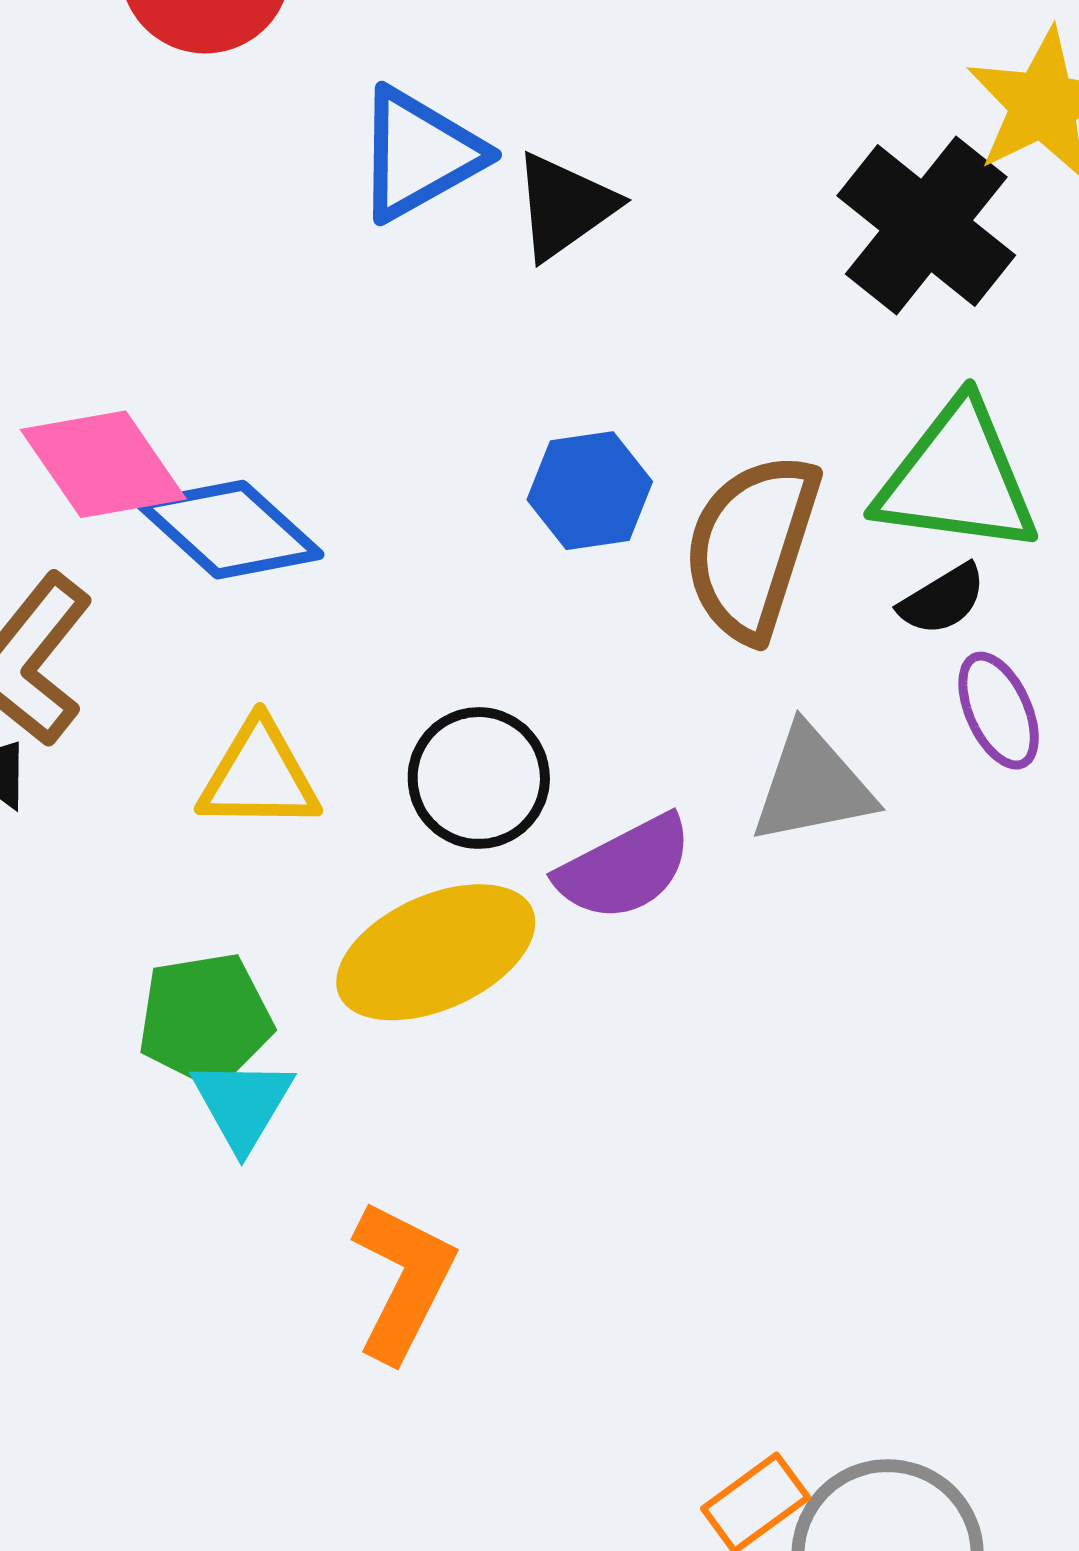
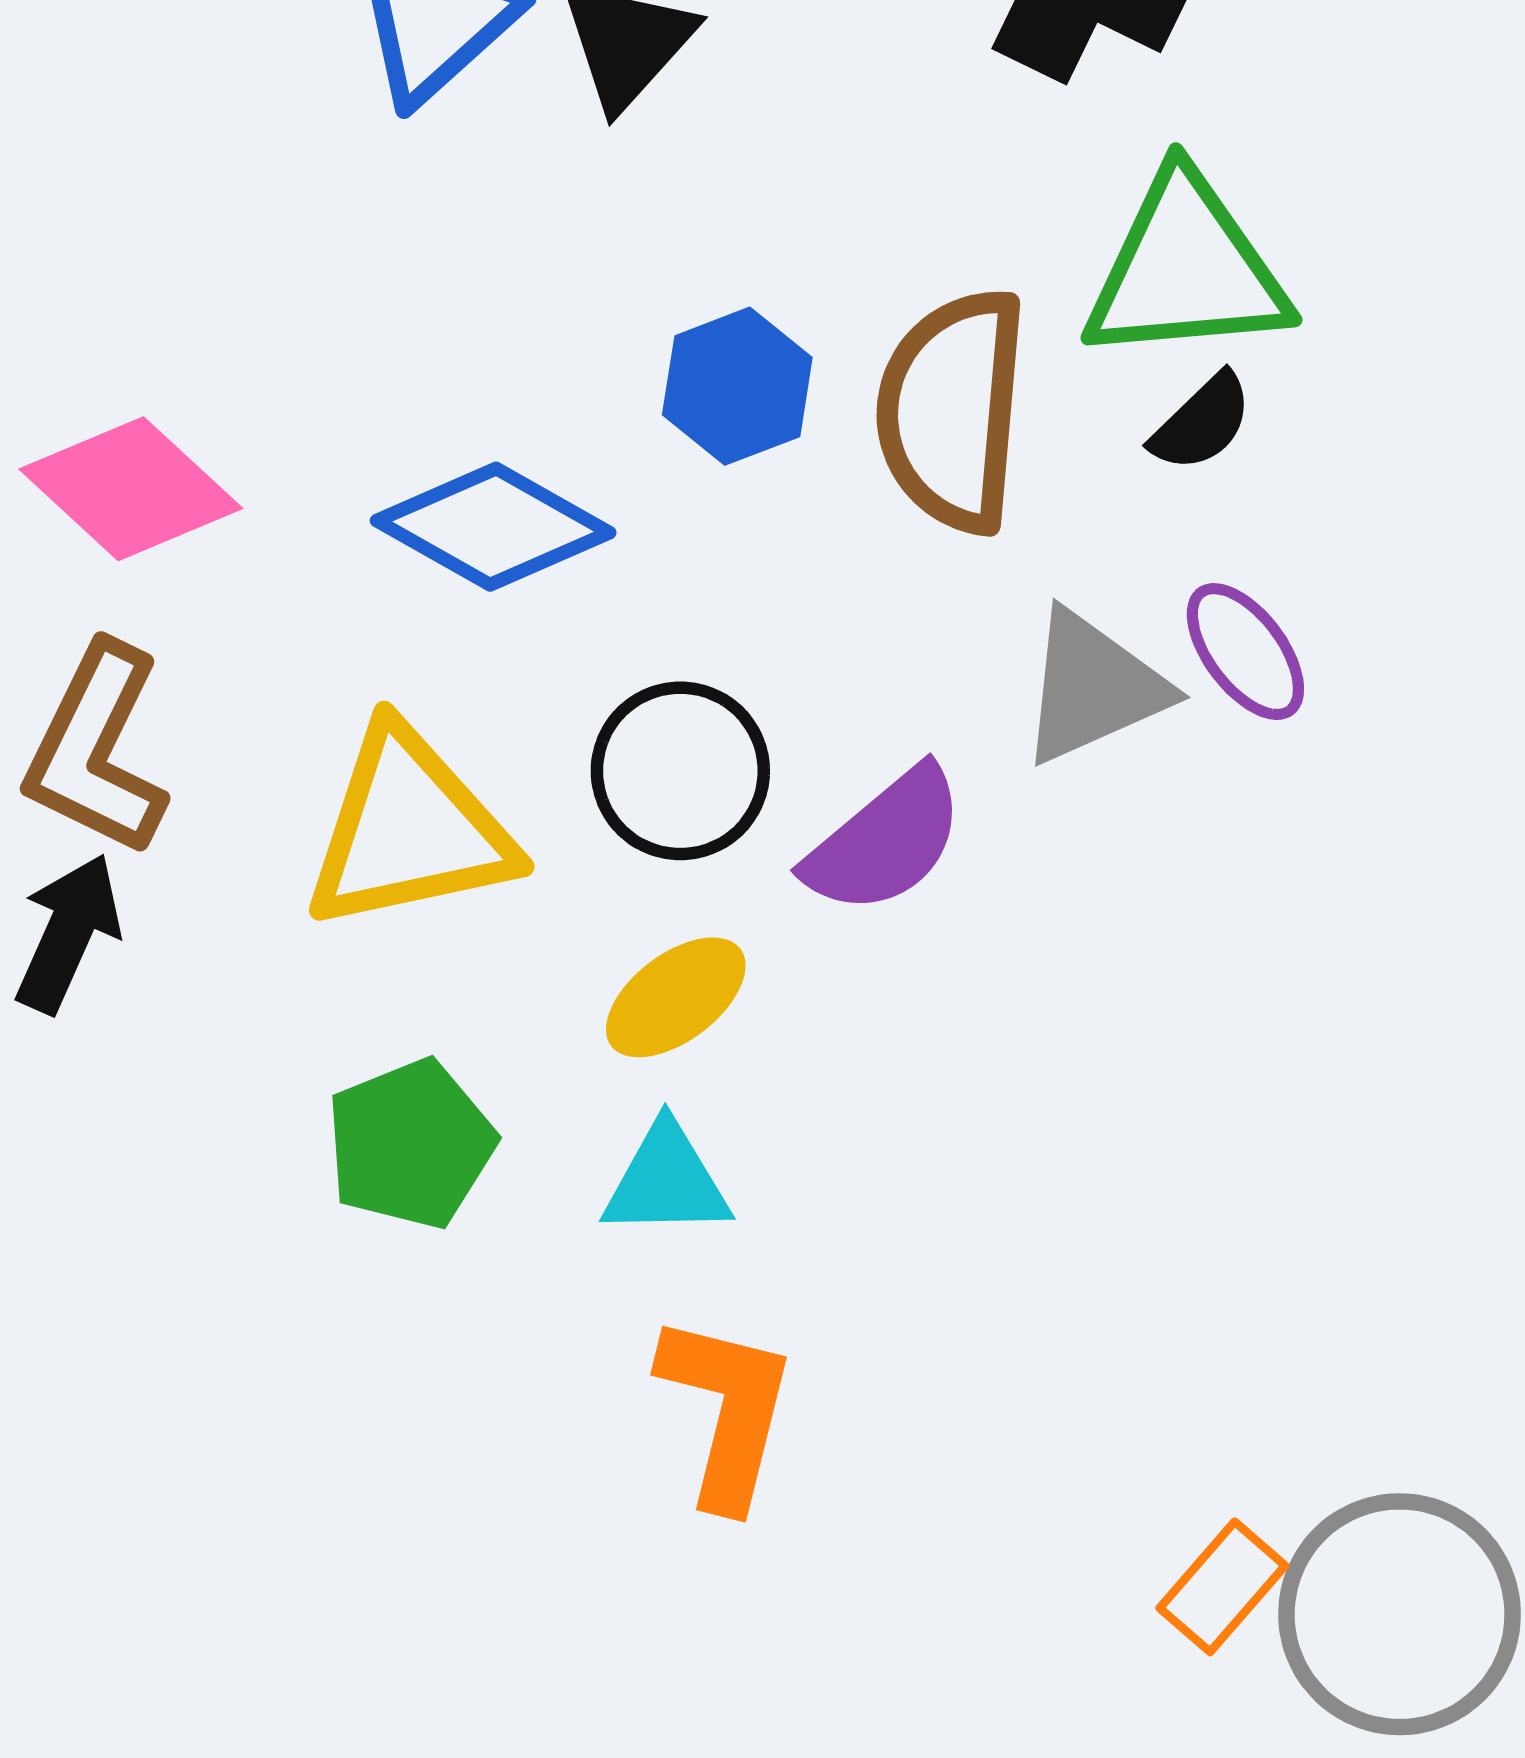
blue diamond: (230, 530) -> (493, 527), moved
purple ellipse: (999, 711) -> (1245, 652), moved
yellow triangle: (259, 776) -> (409, 829), size x1.4
yellow ellipse: (436, 952) -> (676, 997), size x0.6
cyan triangle: (242, 1104) -> (666, 1181), moved, turned -49

